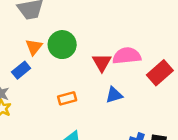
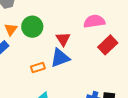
pink semicircle: (127, 56) -> (94, 21), moved
blue triangle: (114, 95) -> (60, 58), moved, size x1.5

